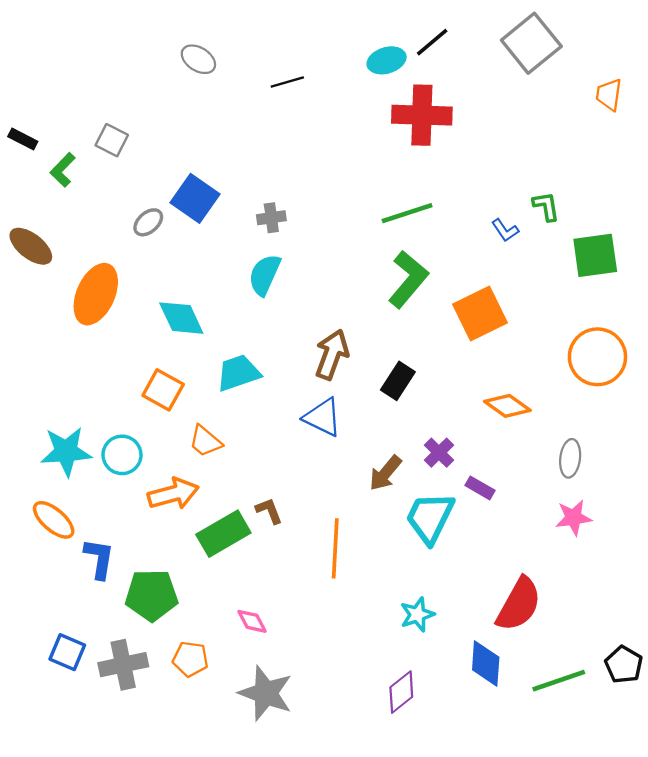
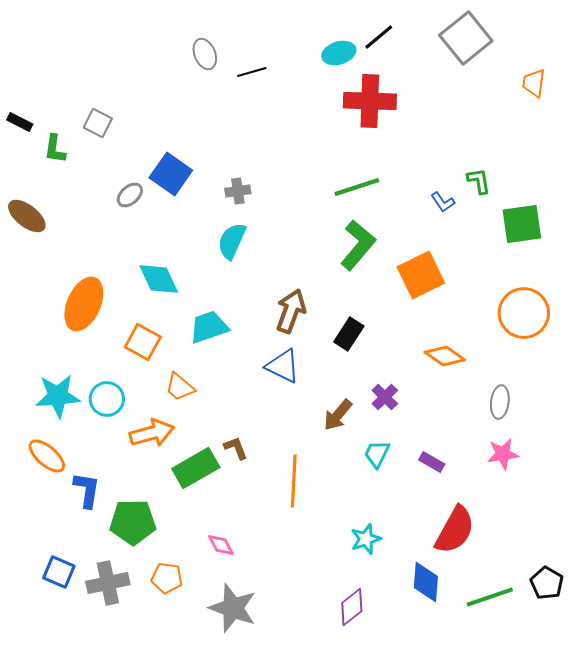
gray ellipse: (198, 59) -> (205, 54), moved, turned 36
green L-shape: (63, 170) -> (55, 149), turned -36
orange ellipse: (96, 294) -> (84, 304), moved
purple rectangle: (480, 488) -> (432, 462), moved
cyan trapezoid: (430, 518) -> (377, 454), size x0.6

